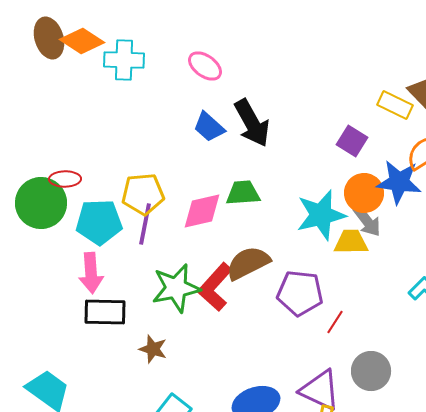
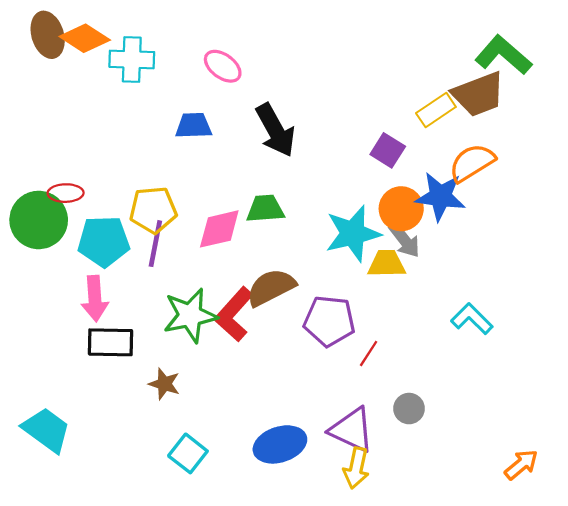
yellow rectangle: (395, 105) -> (436, 110), turned -60
blue trapezoid: (209, 127) -> (194, 126), moved, turned 136
gray circle: (371, 371) -> (409, 409), size x0.7

